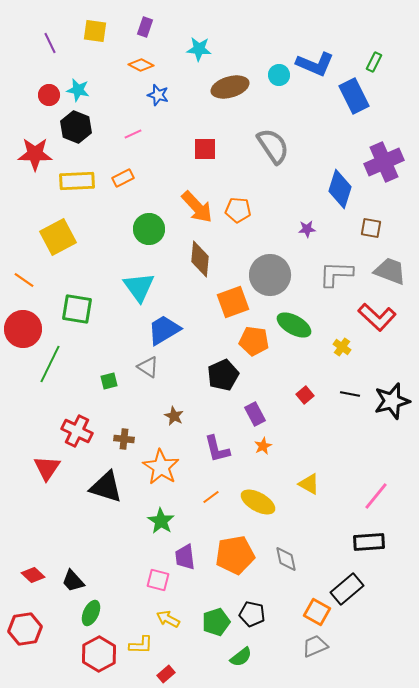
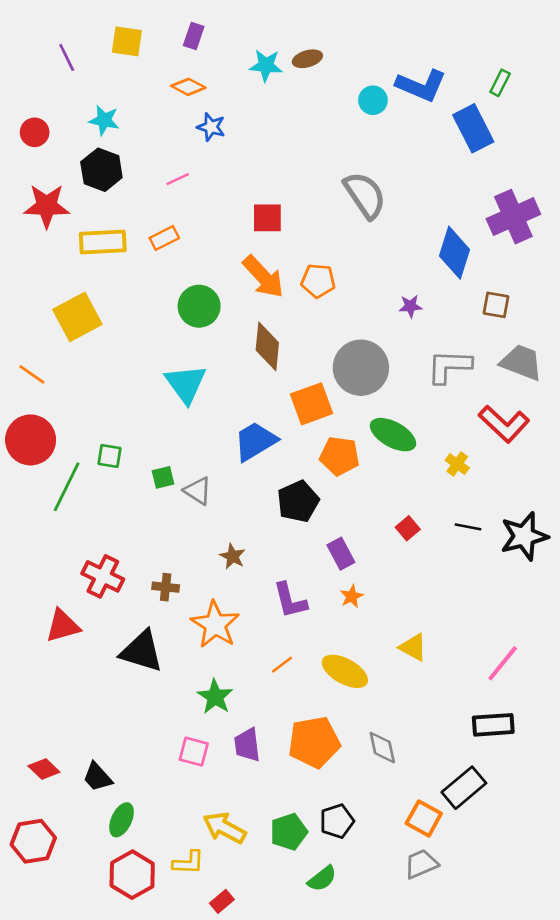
brown ellipse: (230, 87) -> (307, 59), moved, size x0.6
red circle: (49, 95) -> (35, 132), moved
red square: (205, 149) -> (267, 218), moved
green square: (77, 309) -> (109, 456), moved, size x0.6
blue trapezoid: (164, 330) -> (255, 441), moved
green square: (109, 381) -> (163, 477), moved
red triangle: (47, 468) -> (63, 626), turned 40
pink square: (158, 580) -> (194, 752), moved
black pentagon: (252, 614) -> (337, 821), turned -30
yellow arrow: (168, 619) -> (224, 828), size x1.4

